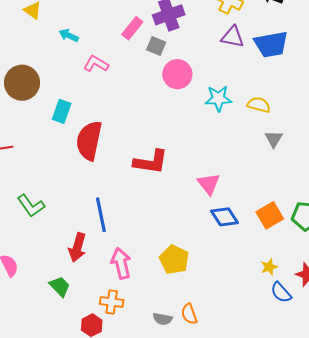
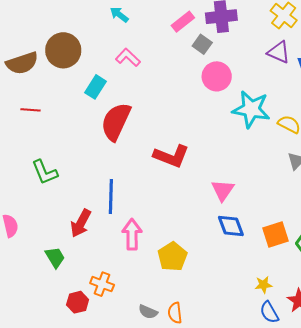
pink L-shape: (96, 64) -> (128, 57), moved
cyan star: (218, 99) -> (251, 109), size x1.4
pink arrow: (121, 263) -> (132, 234), moved

